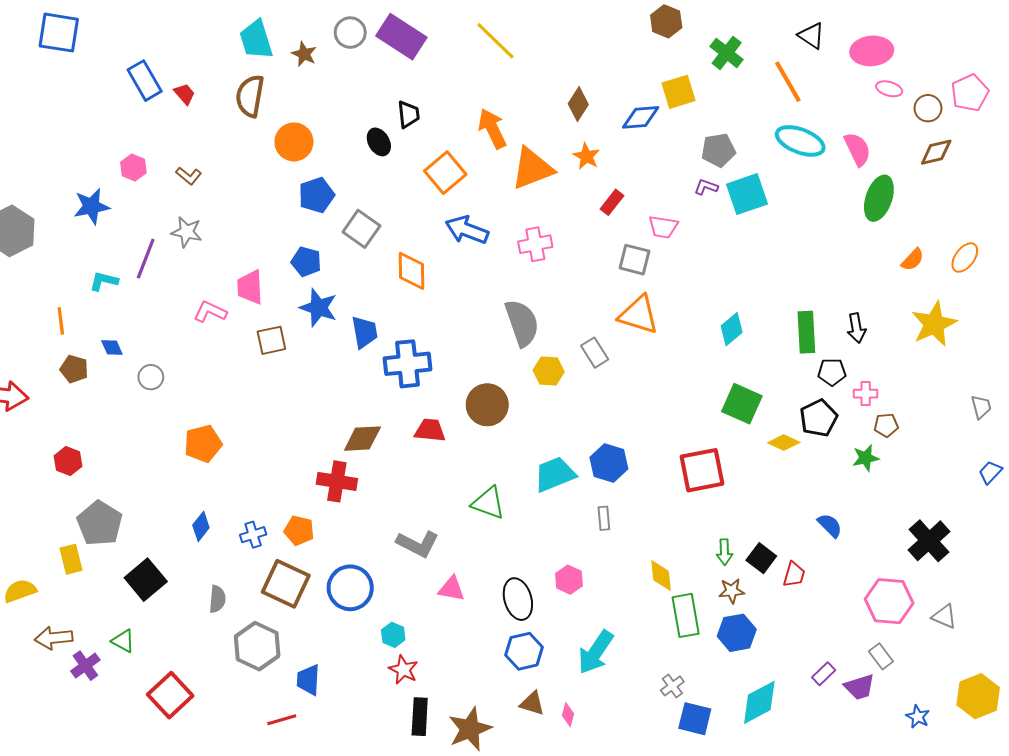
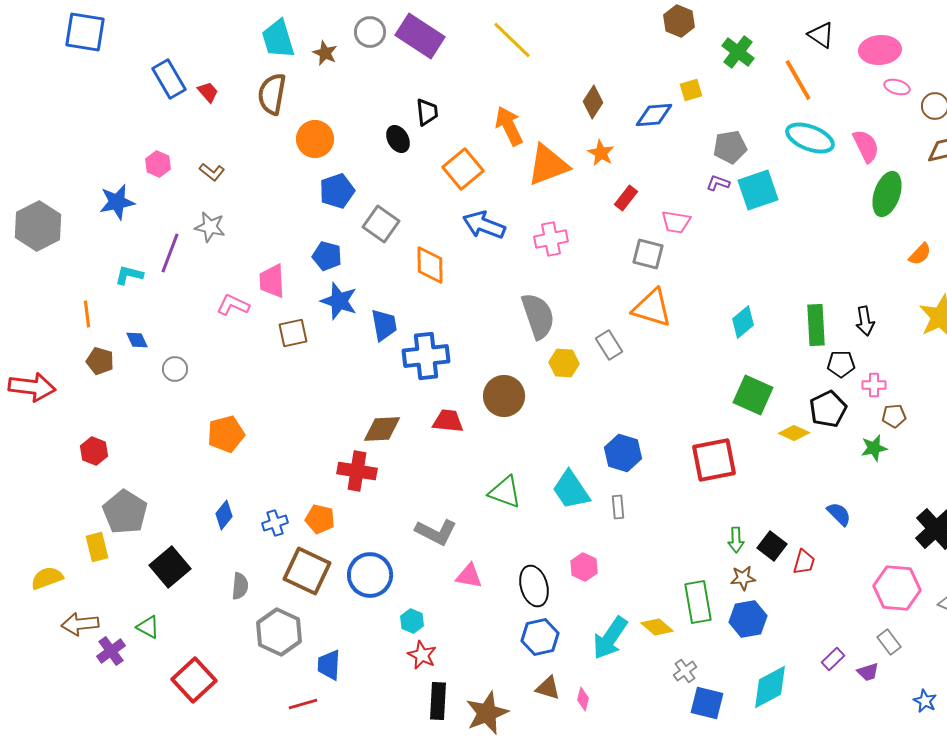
yellow square: (678, 92) -> (691, 90), size x0.7
cyan trapezoid: (555, 474) -> (571, 490), moved, turned -102
yellow diamond: (661, 576) -> (657, 627), moved, turned -44
purple trapezoid: (859, 687) -> (868, 672), size x0.7

